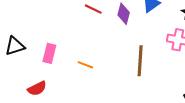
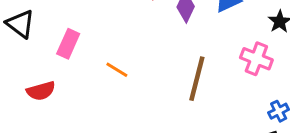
black triangle: (15, 46) -> (20, 24), turned 45

